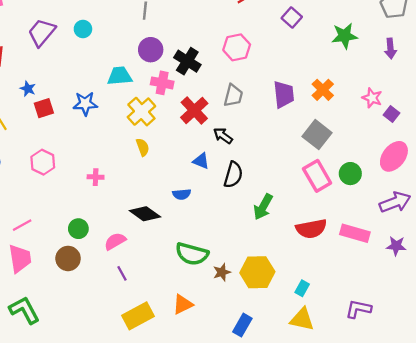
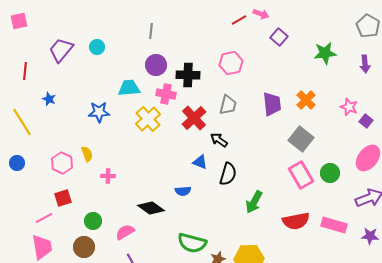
black cross: (187, 61) -> (188, 75), turned -30
red square: (44, 108) -> (63, 198), moved
yellow semicircle: (143, 147) -> (87, 154), moved

